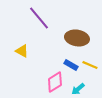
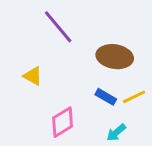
yellow line: (90, 65) -> (134, 97), turned -49
pink diamond: (55, 82) -> (63, 122), moved

